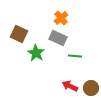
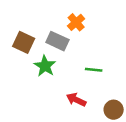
gray rectangle: (58, 38) -> (57, 41), moved
red arrow: (70, 86) -> (76, 100), moved

